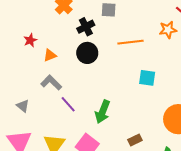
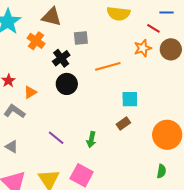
gray L-shape: (51, 83) -> (14, 111), moved
green arrow: (103, 112) -> (91, 140), size x0.7
brown rectangle: (135, 140) -> (123, 123), moved

